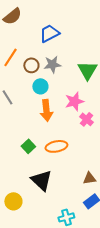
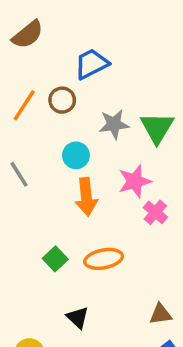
gray star: (52, 64) -> (114, 124), moved
brown circle: (31, 65) -> (62, 100), moved
black triangle: (41, 180) -> (78, 318), size x0.6

